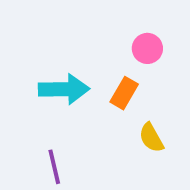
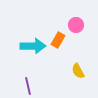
orange rectangle: (124, 93) -> (58, 40), moved

